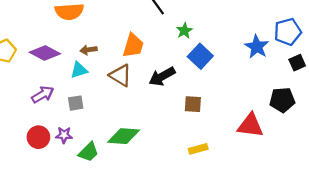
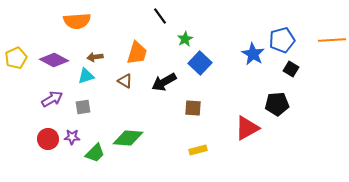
black square: (297, 63) -> (291, 69), turned -35
brown triangle: (120, 75) -> (125, 81), size x0.7
red triangle: (250, 125) -> (247, 128), turned -36

